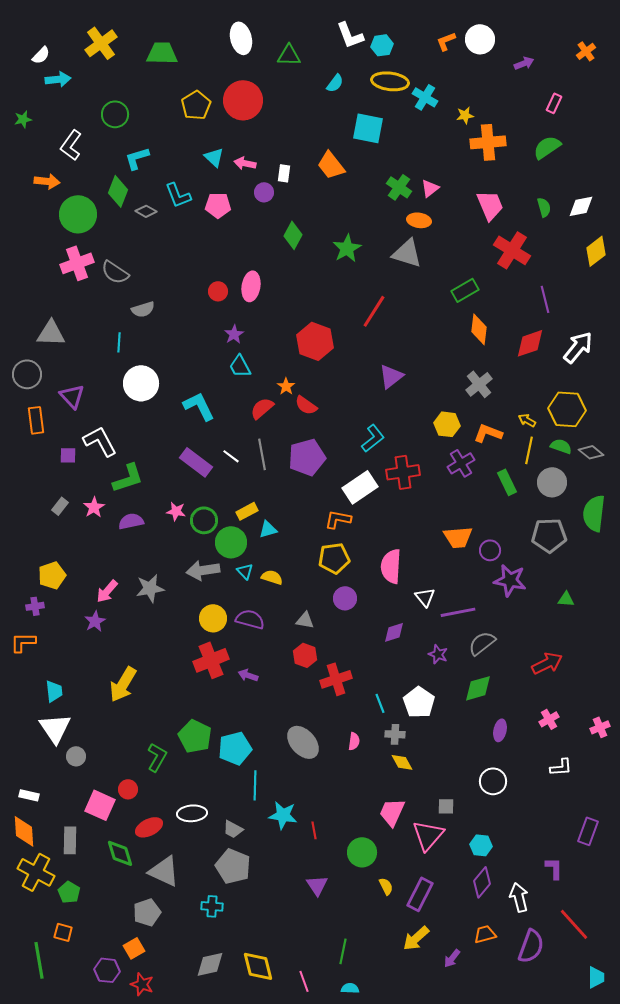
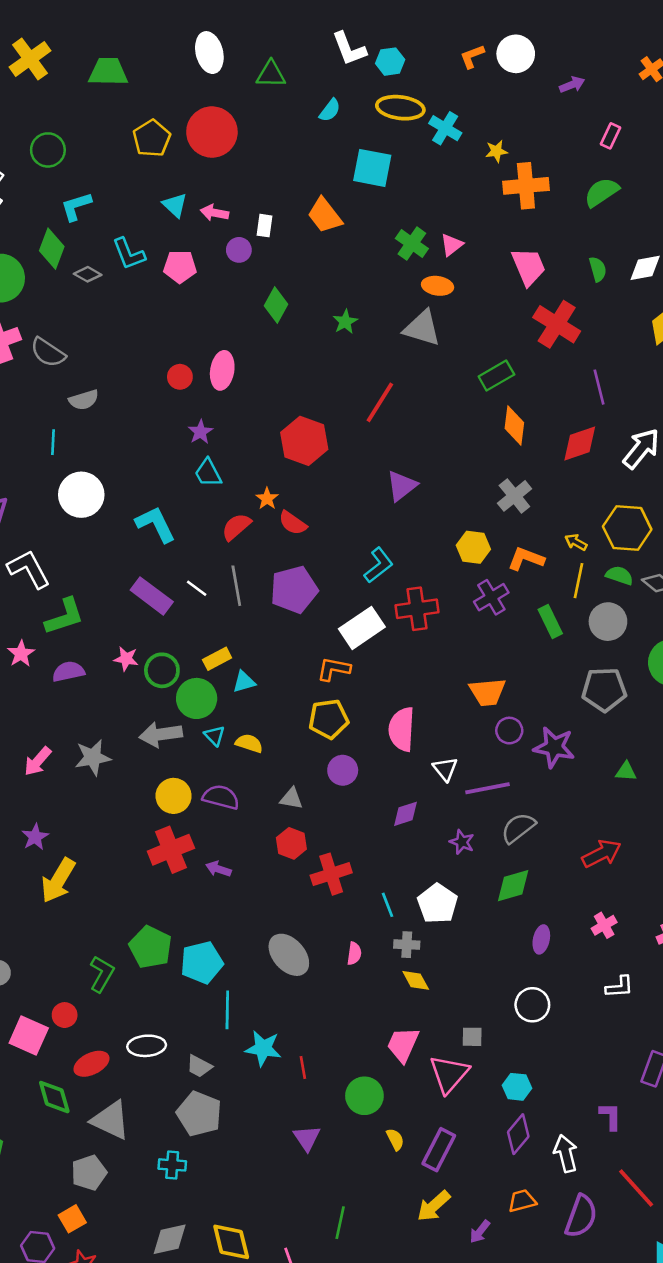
green star: (347, 248) -> (345, 322), size x0.7
purple circle: (490, 550) -> (509, 731), moved
purple star: (95, 621) -> (35, 837), moved

